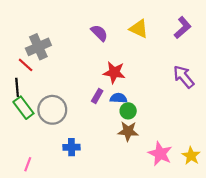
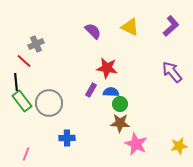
gray cross: (38, 47) -> (36, 44), size x0.7
pink star: (160, 154) -> (136, 144), moved
yellow star: (191, 156) -> (179, 146), turned 30

